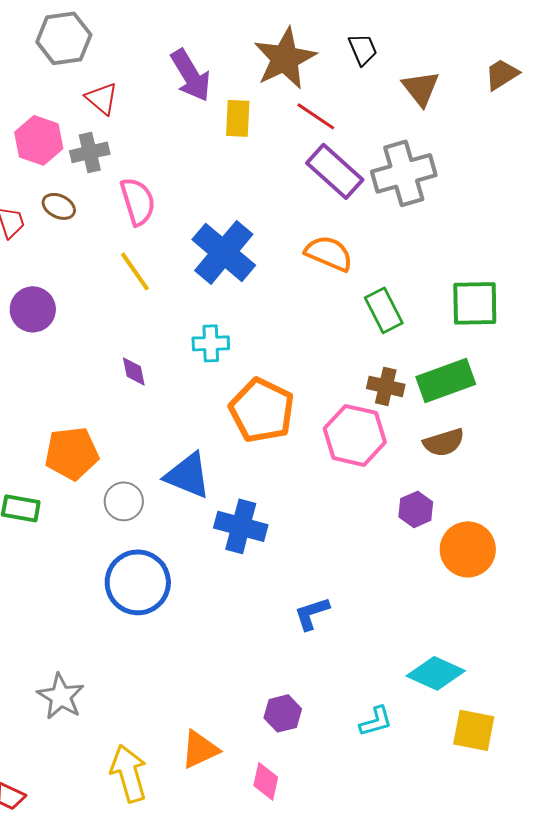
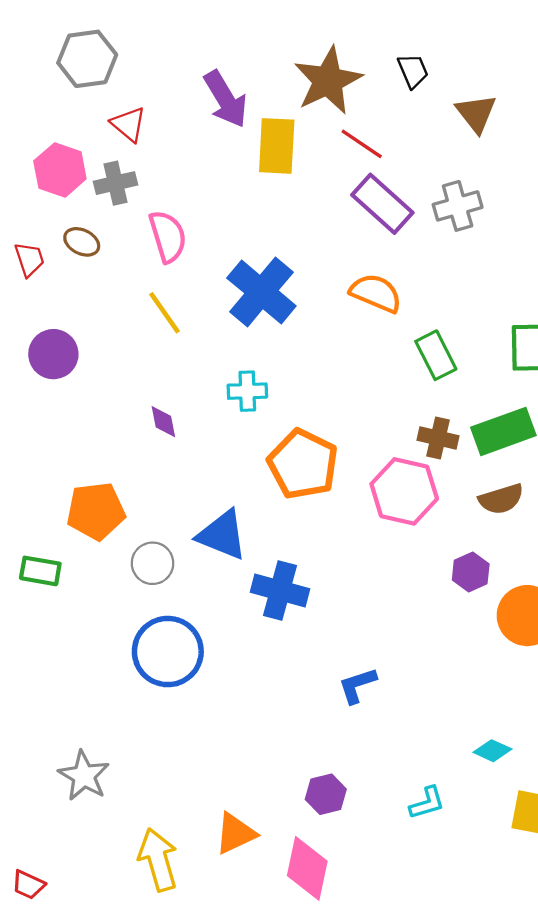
yellow rectangle: (238, 118) -> (277, 146), size x1.4
gray cross: (404, 173) -> (458, 206), size x0.7
cyan diamond: (436, 673) -> (492, 751), size x0.6
pink diamond: (266, 781) -> (307, 868), size x1.5

